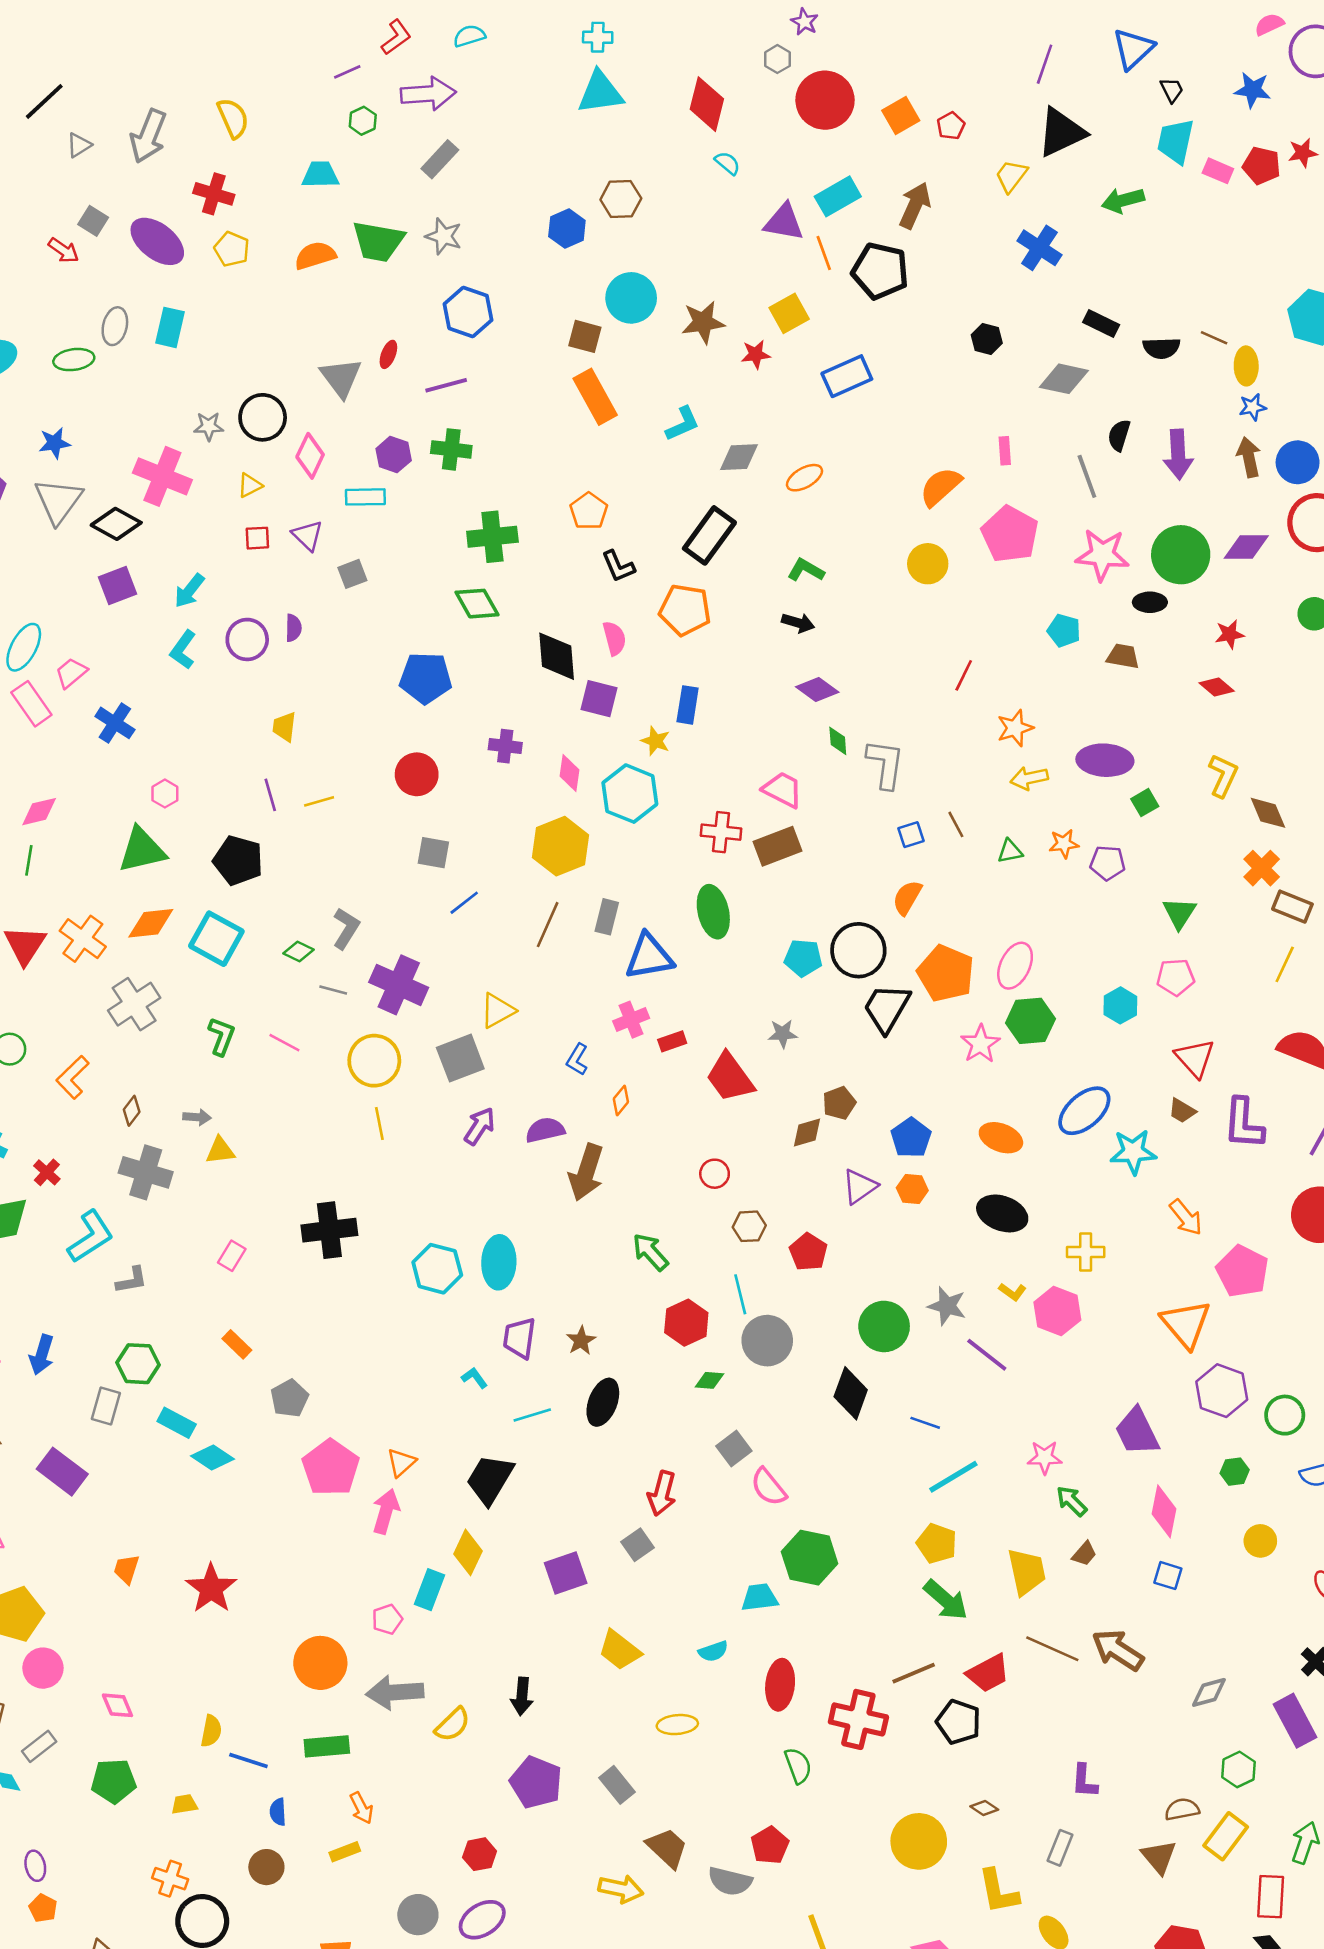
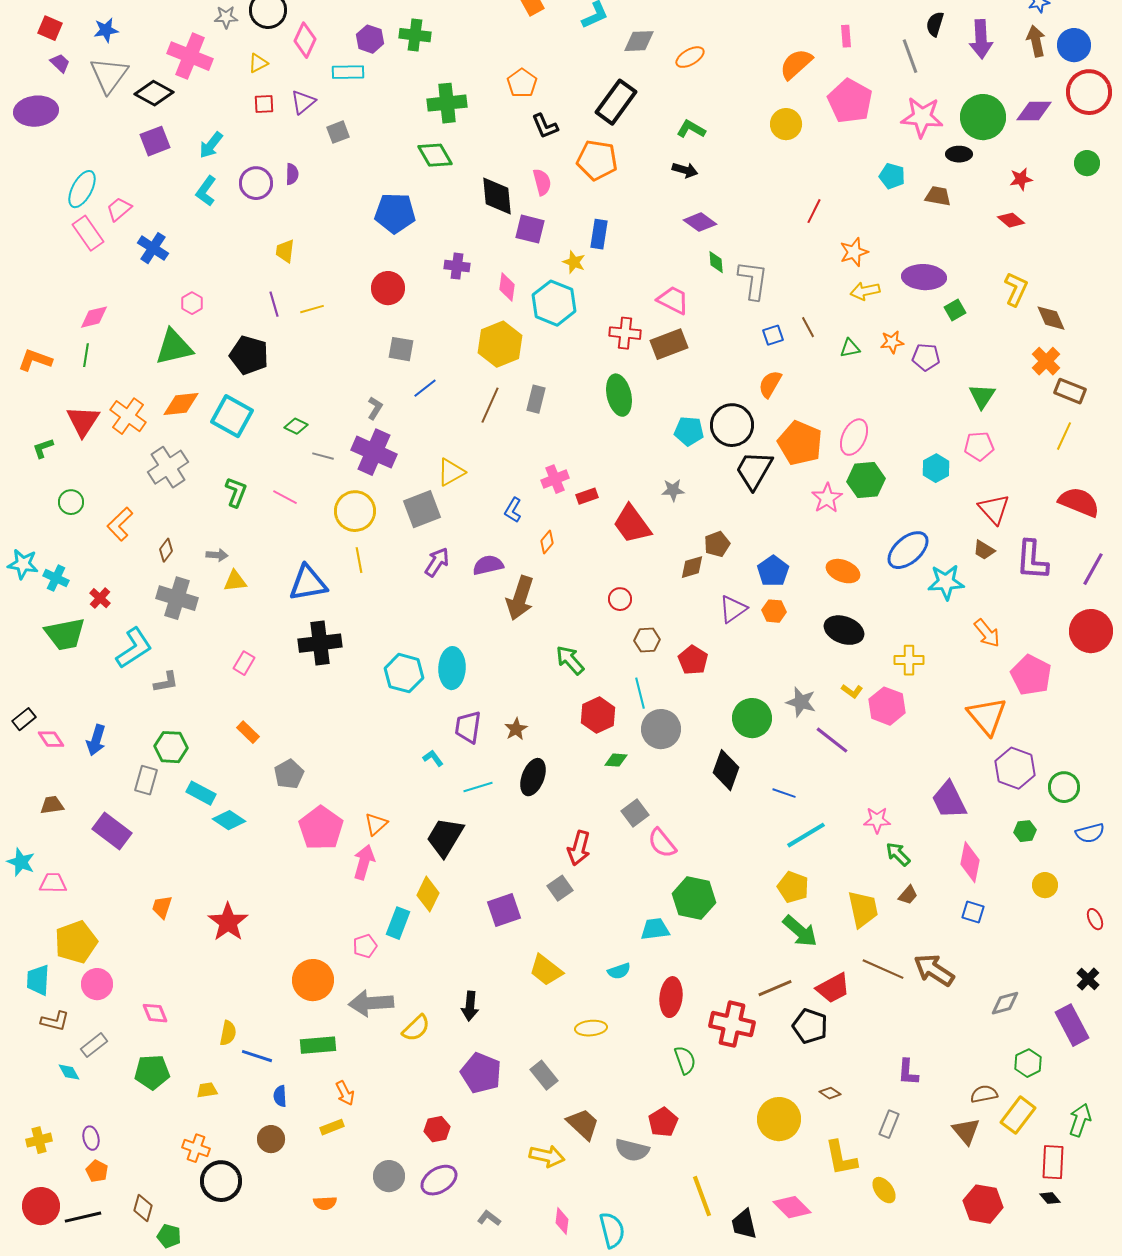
purple triangle: (308, 535) -> (303, 102), turned 36
gray L-shape: (346, 928) -> (375, 408), moved, size x0.7
blue triangle: (649, 957) -> (308, 583), moved

